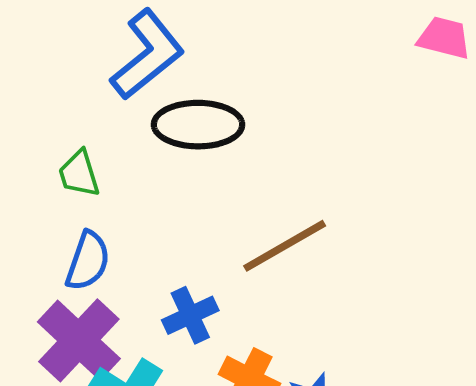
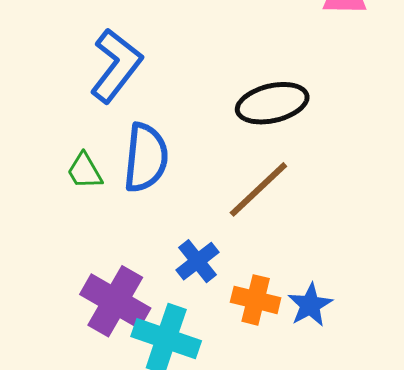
black ellipse: (198, 125) -> (272, 103), moved
blue semicircle: (88, 261) -> (146, 158), moved, size x1.4

